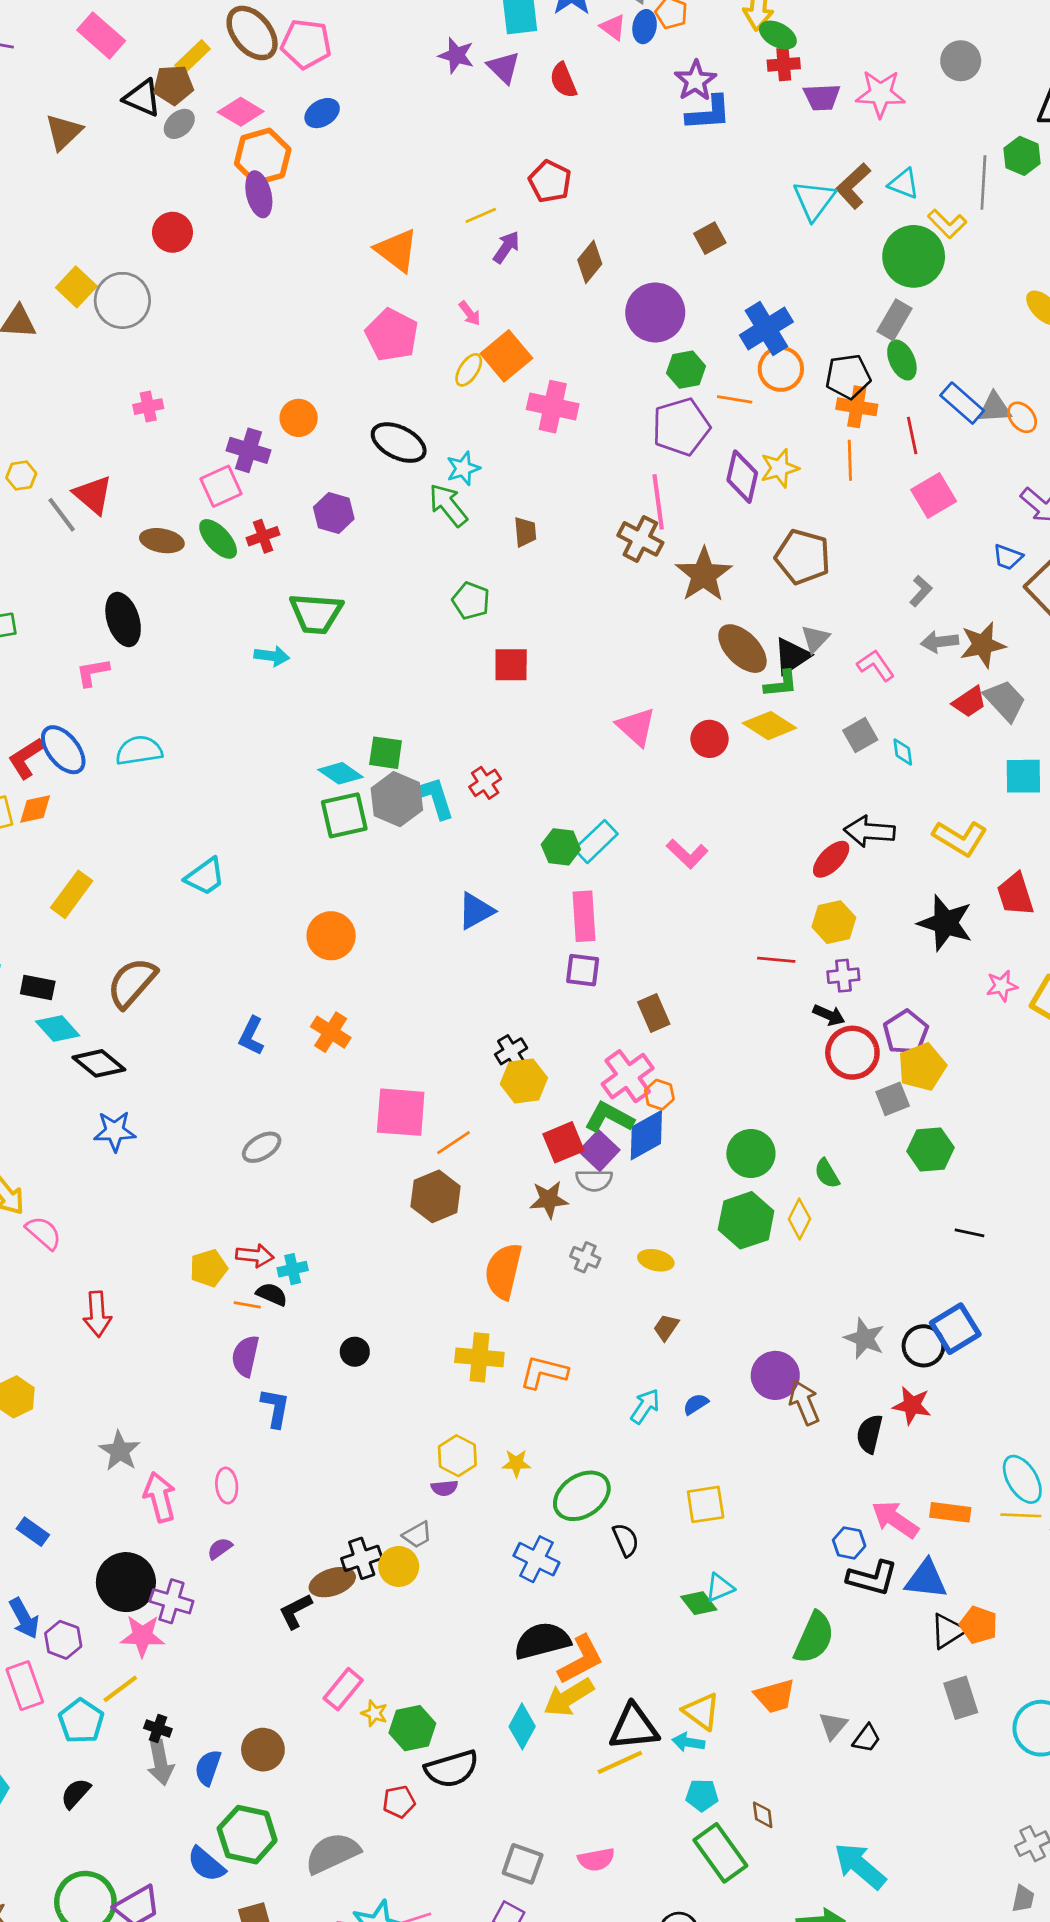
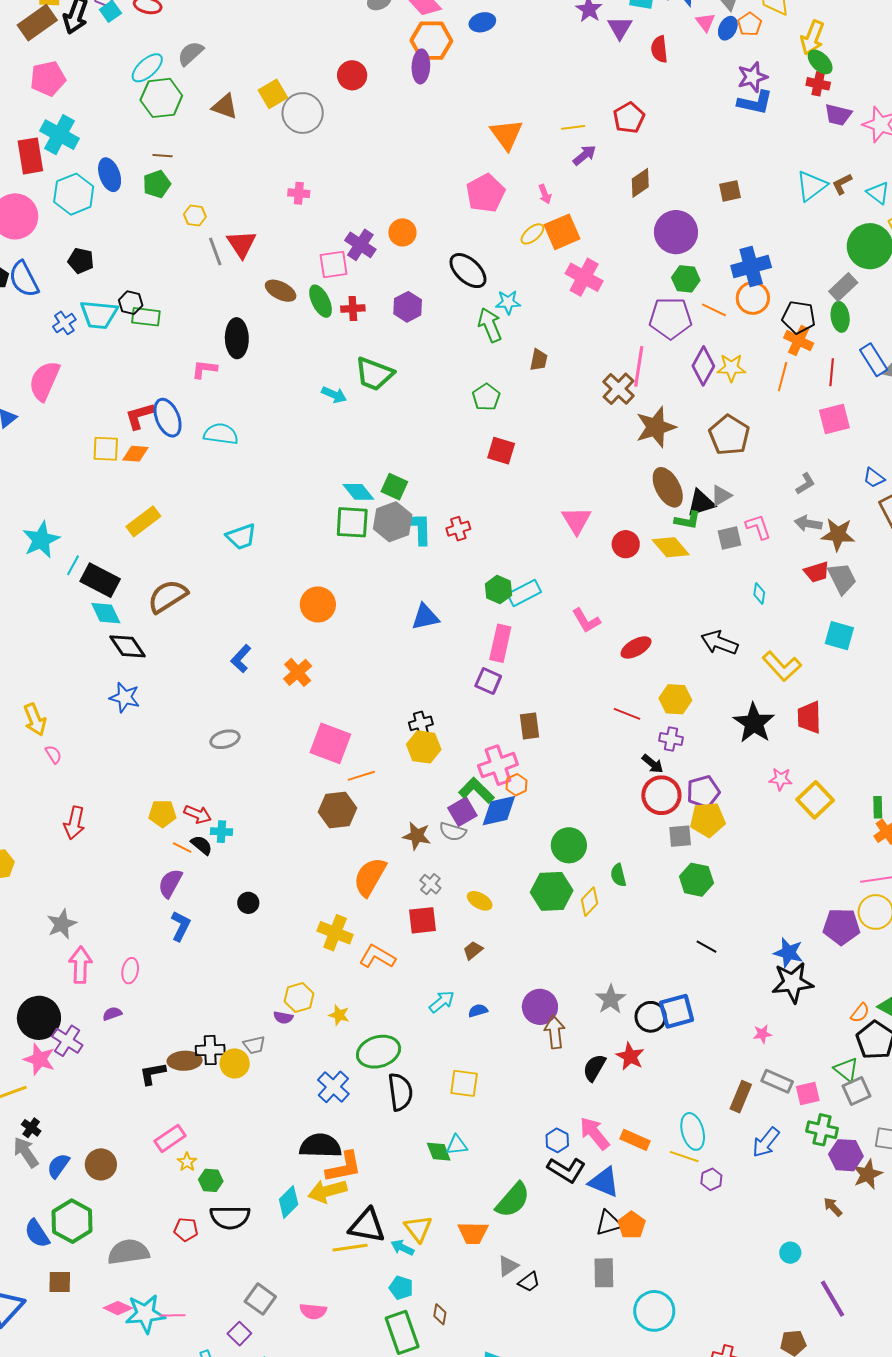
brown L-shape: (853, 186) -> (842, 184), size x0.7
gray square: (860, 735) -> (729, 538), moved
red ellipse: (831, 859) -> (636, 647), moved
black rectangle: (38, 988) -> (100, 580), size x1.5
red square: (564, 1142) -> (422, 920), moved
pink semicircle: (44, 1233) -> (53, 754), size x0.7
black semicircle: (626, 1540) -> (400, 1092), size x1.5
green hexagon: (412, 1728) -> (211, 1180), size x0.7
gray arrow: (160, 1763) -> (26, 1152), turned 140

